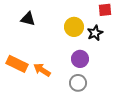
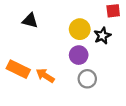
purple circle: (80, 59) -> (79, 55), moved
gray circle: (78, 83) -> (87, 79), moved

